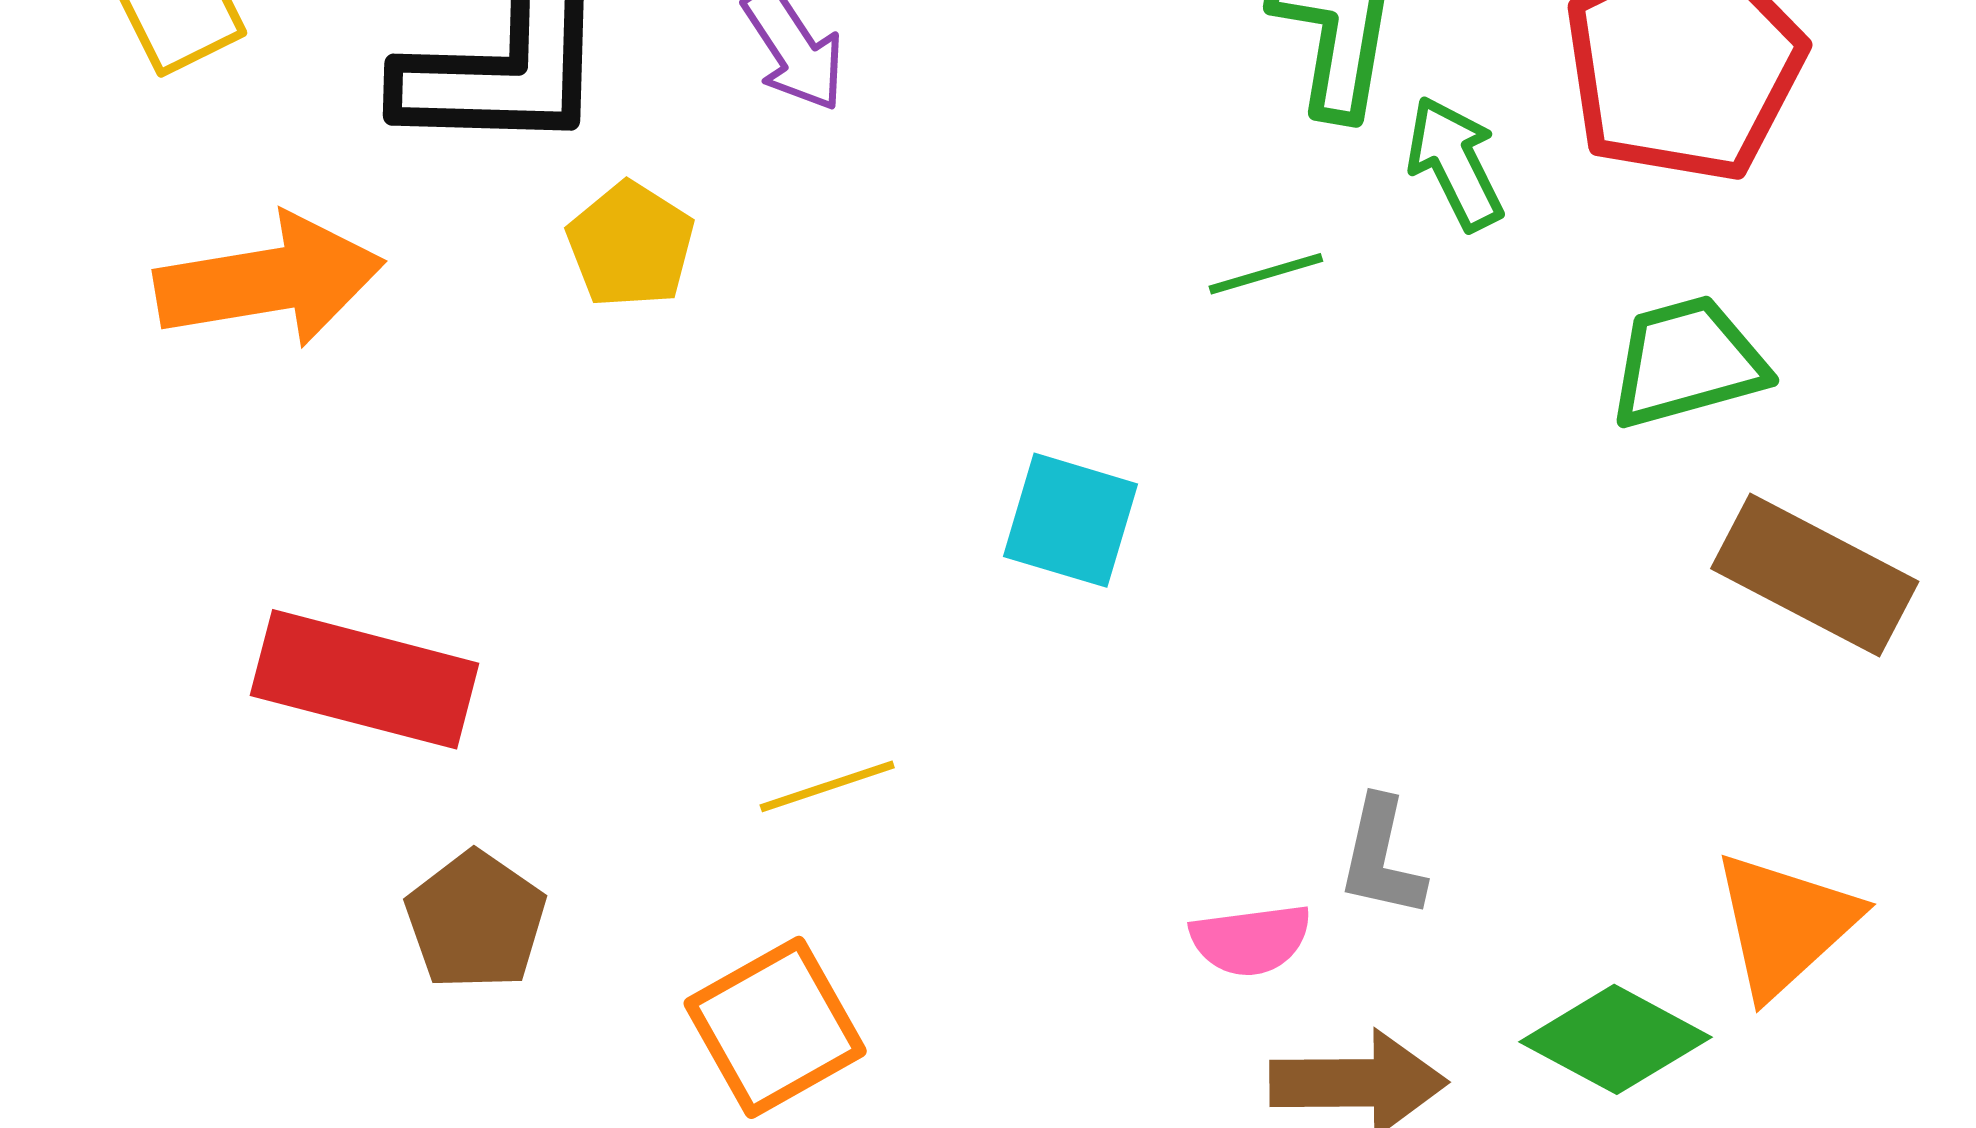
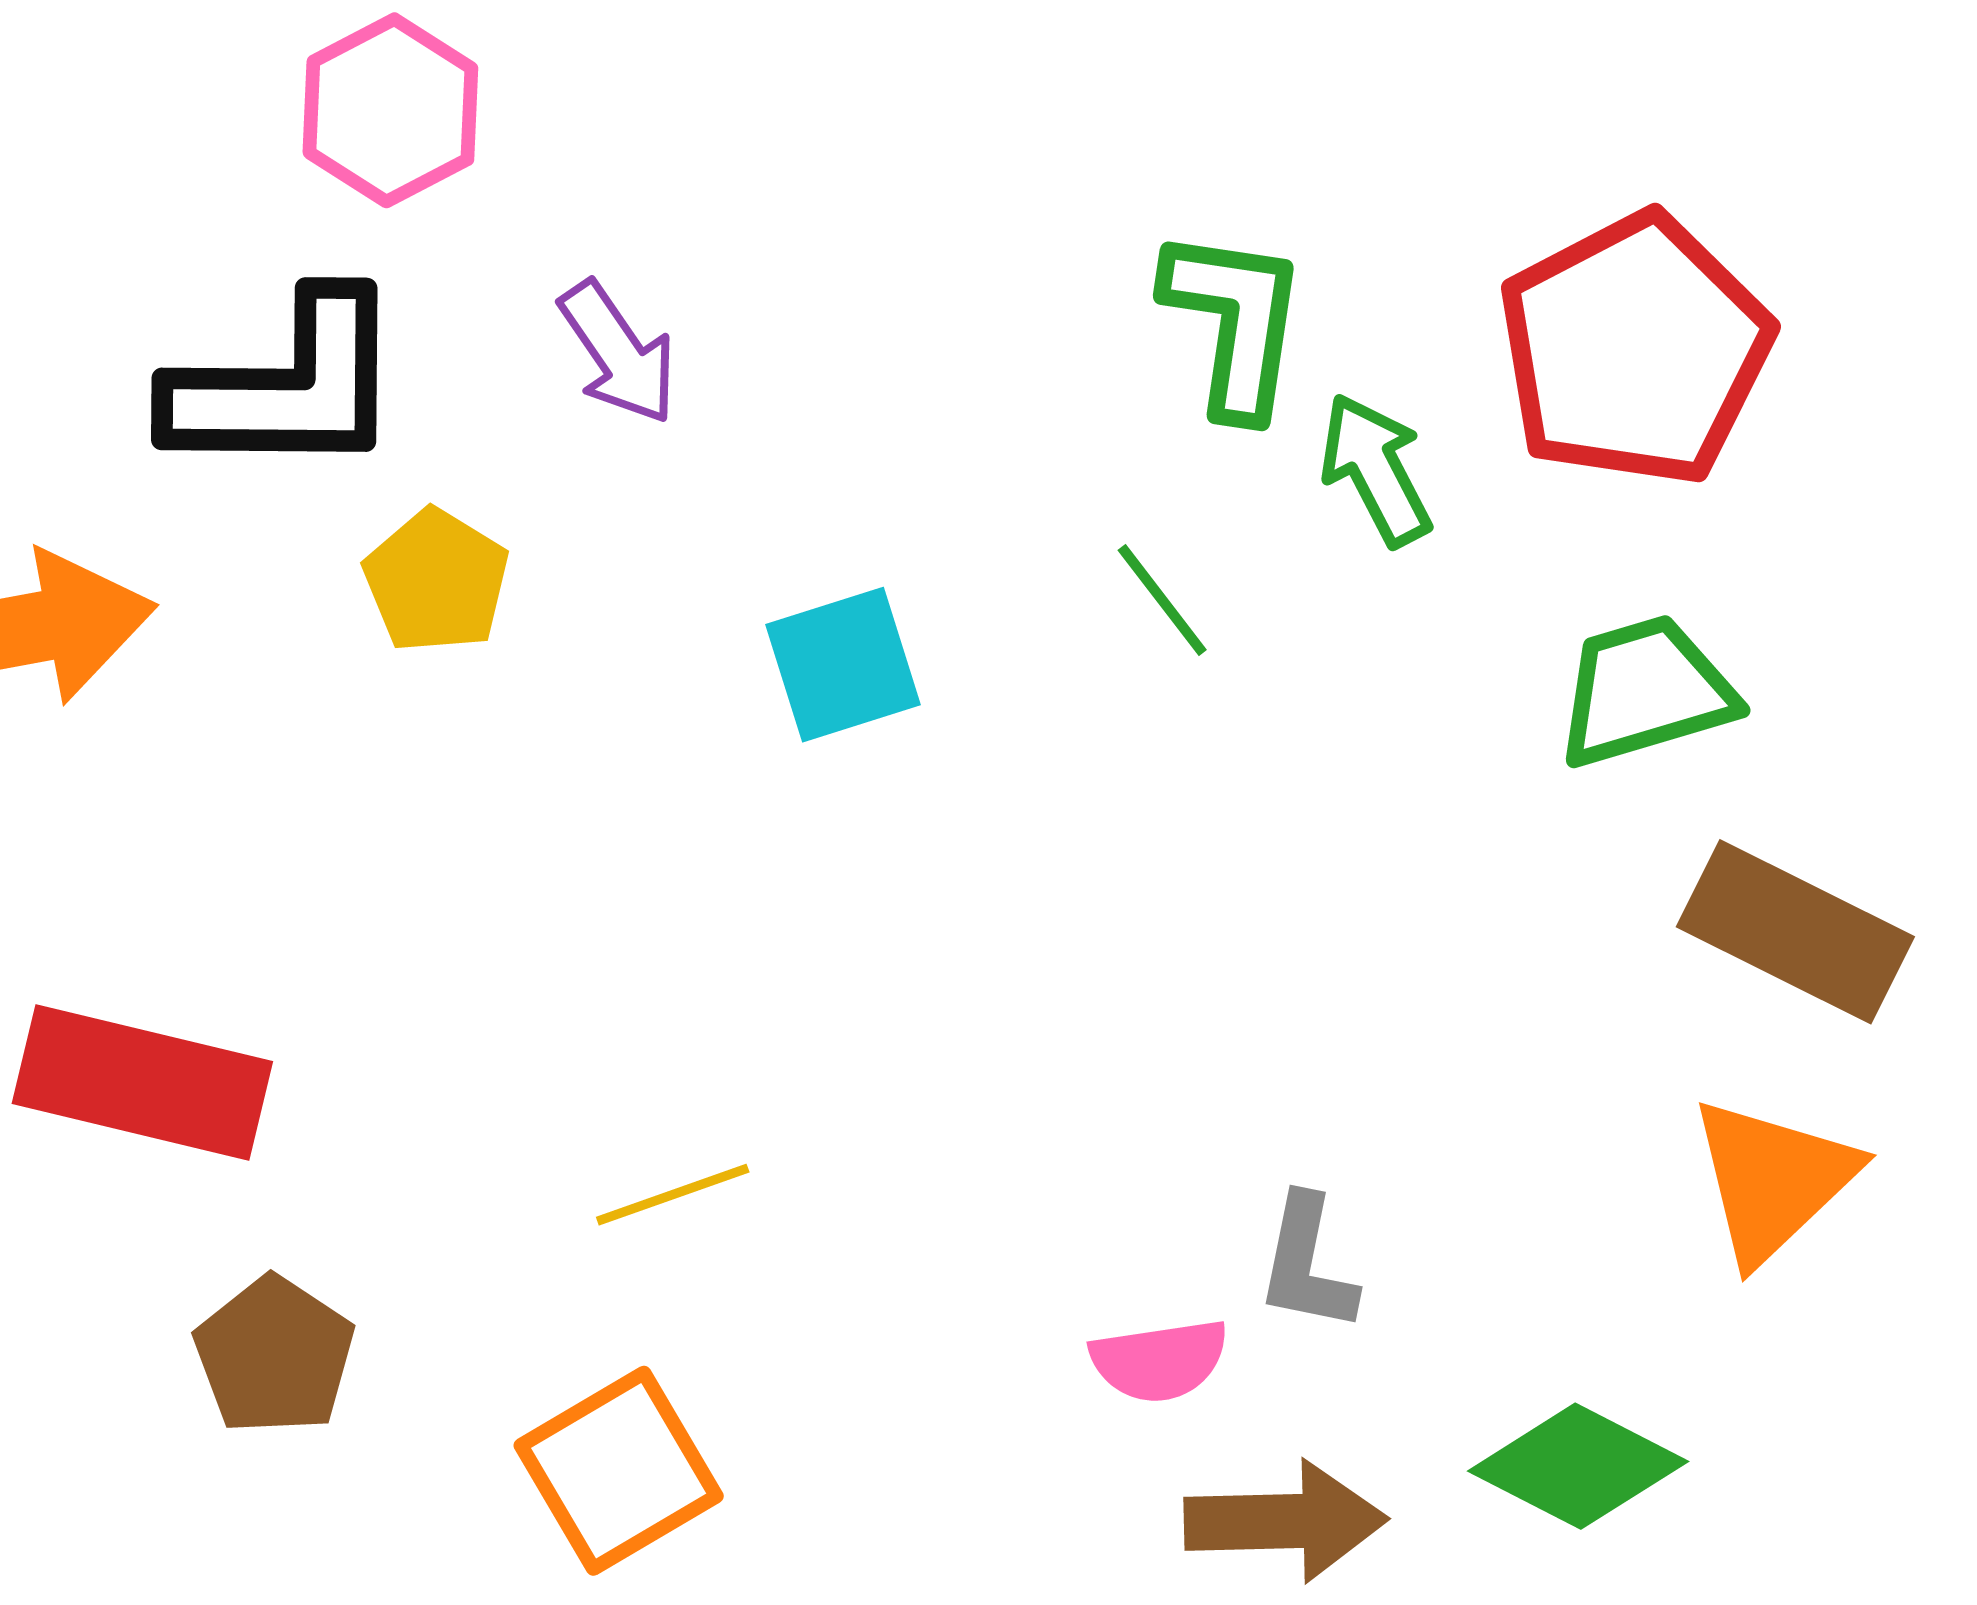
green line: (1266, 274) -> (1162, 600), turned 70
cyan square: (1071, 520) -> (843, 665), moved, turned -33
orange triangle: (1785, 924) -> (1773, 1180), moved

